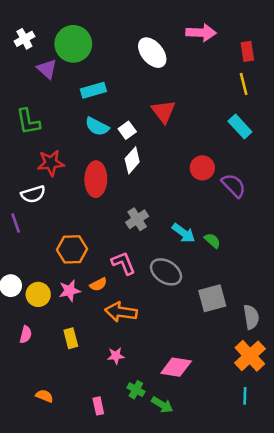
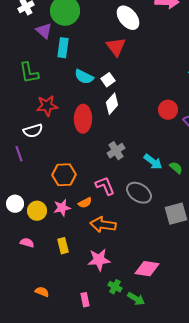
cyan rectangle: (93, 90) -> (63, 48), moved, turned -66
red triangle: (163, 112) -> (116, 47), moved
pink semicircle: (26, 335) -> (27, 243), turned -88
pink star: (116, 356) -> (99, 260), size x1.6

